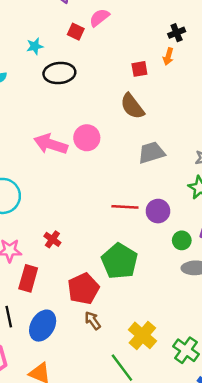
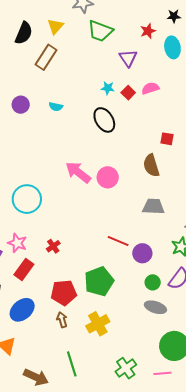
cyan star: (35, 46) -> (108, 88), moved
black ellipse: (59, 73) -> (104, 120), turned 45
yellow cross: (142, 335) -> (98, 324), moved

